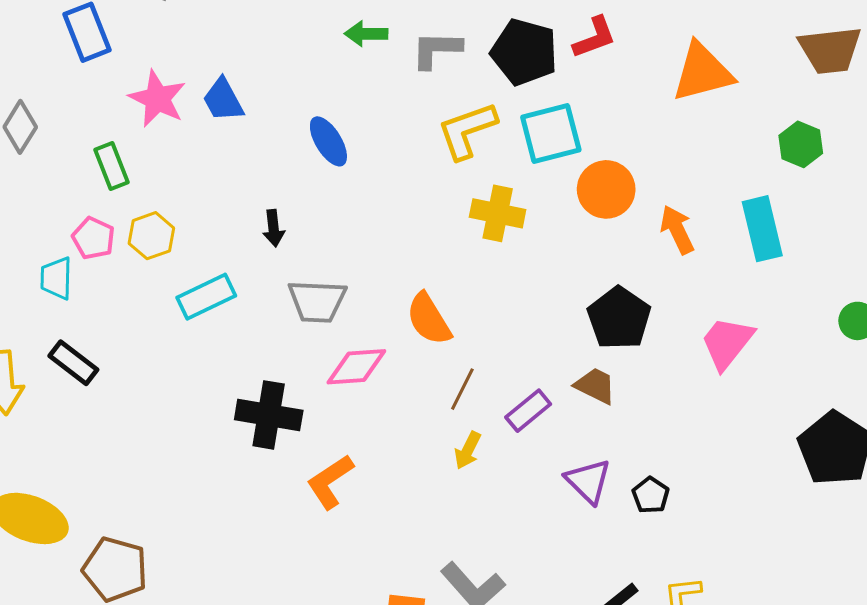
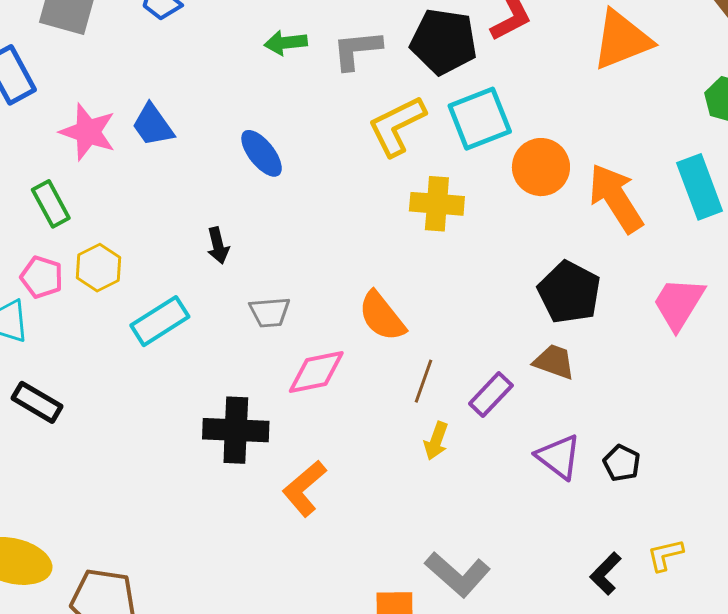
orange arrow: (677, 230) -> (616, 198), size x1.5
gray trapezoid: (317, 301) -> (270, 312), size x0.7

